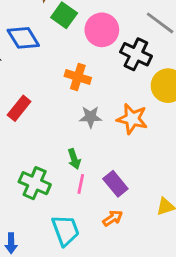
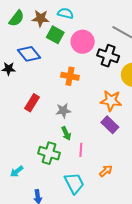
gray star: (91, 117) -> (63, 111), moved
green arrow: (74, 159) -> (66, 133), moved
purple rectangle: (115, 184) -> (110, 125), moved

